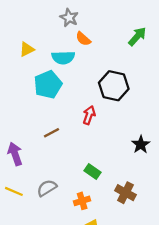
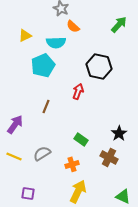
brown line: (51, 133) -> (46, 106), turned -40
black star: (141, 145) -> (119, 133), moved
purple arrow: (15, 154) -> (15, 124), turned 54

